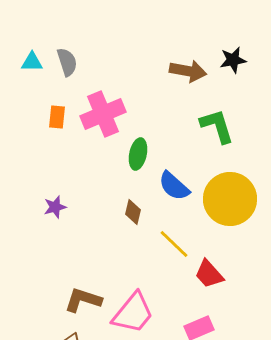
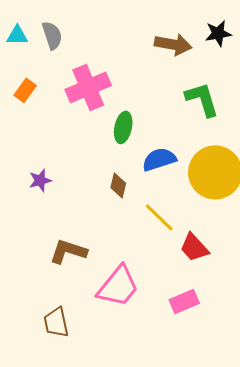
orange rectangle: (57, 117) -> (25, 90), moved, turned 30
blue semicircle: (174, 186) -> (159, 159), turned 120
brown L-shape: (83, 300) -> (68, 251), moved

